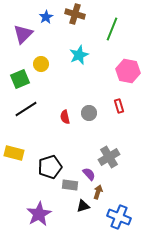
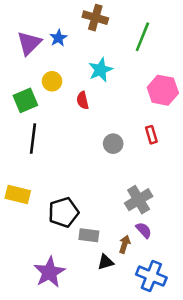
blue star: (46, 17) -> (58, 38), moved
black line: (26, 109) -> (33, 139), turned -50
red semicircle: (65, 117) -> (83, 100), moved
purple semicircle: (89, 174) -> (144, 230), moved

